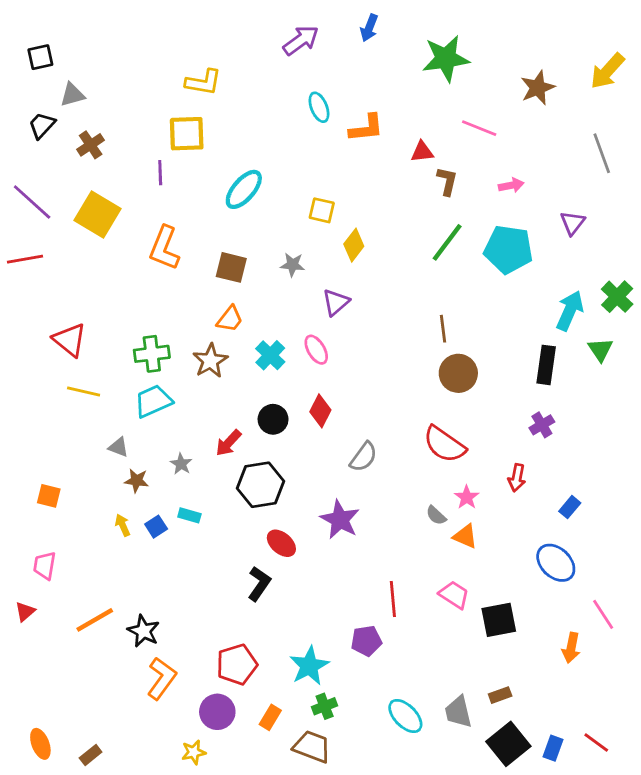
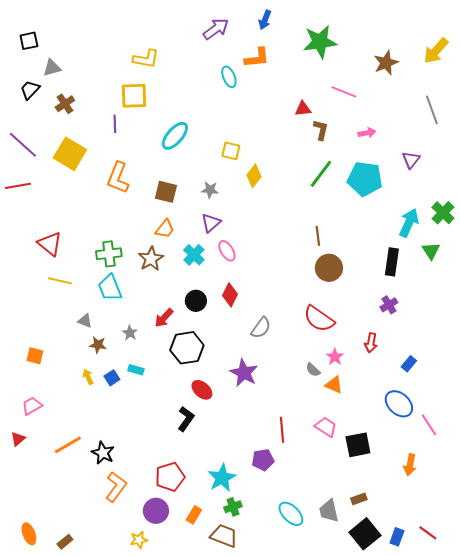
orange L-shape: (366, 128) -> (257, 58), moved
purple triangle: (336, 302) -> (211, 223), moved
cyan trapezoid: (153, 401) -> (110, 288), turned -88
pink trapezoid: (45, 566) -> (32, 406), turned 50
pink line: (603, 614) -> (429, 425), moved

